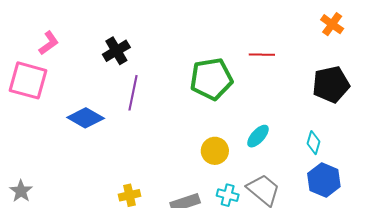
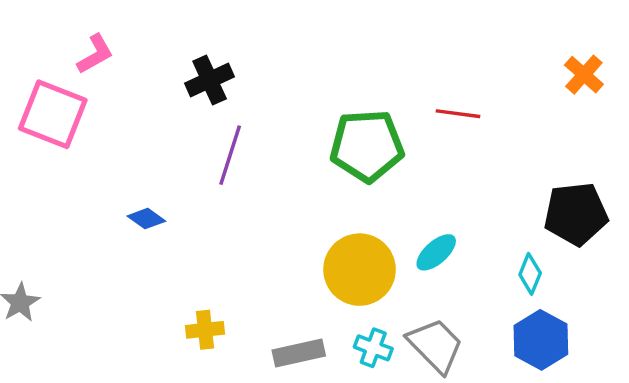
black pentagon: (331, 84) -> (576, 214), moved
blue diamond: (86, 118) -> (146, 219), moved, size x0.6
yellow circle: (215, 151) -> (360, 270), size x1.5

